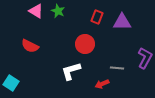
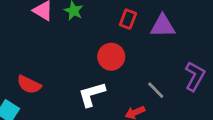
red semicircle: (30, 46) -> (29, 85), moved
gray line: (117, 68) -> (156, 90), turned 40

